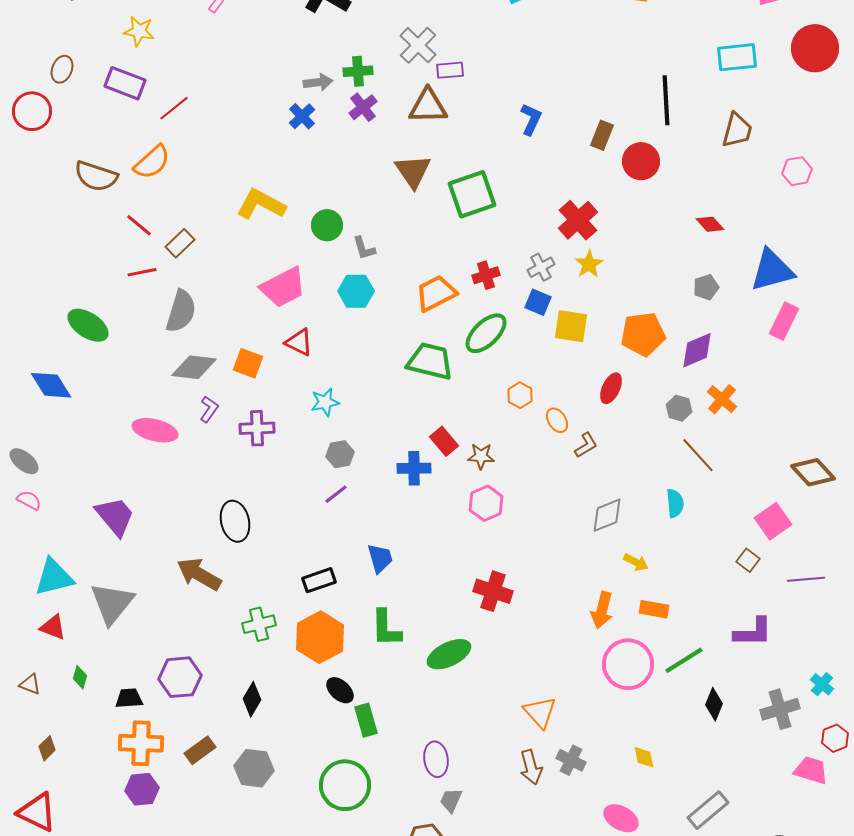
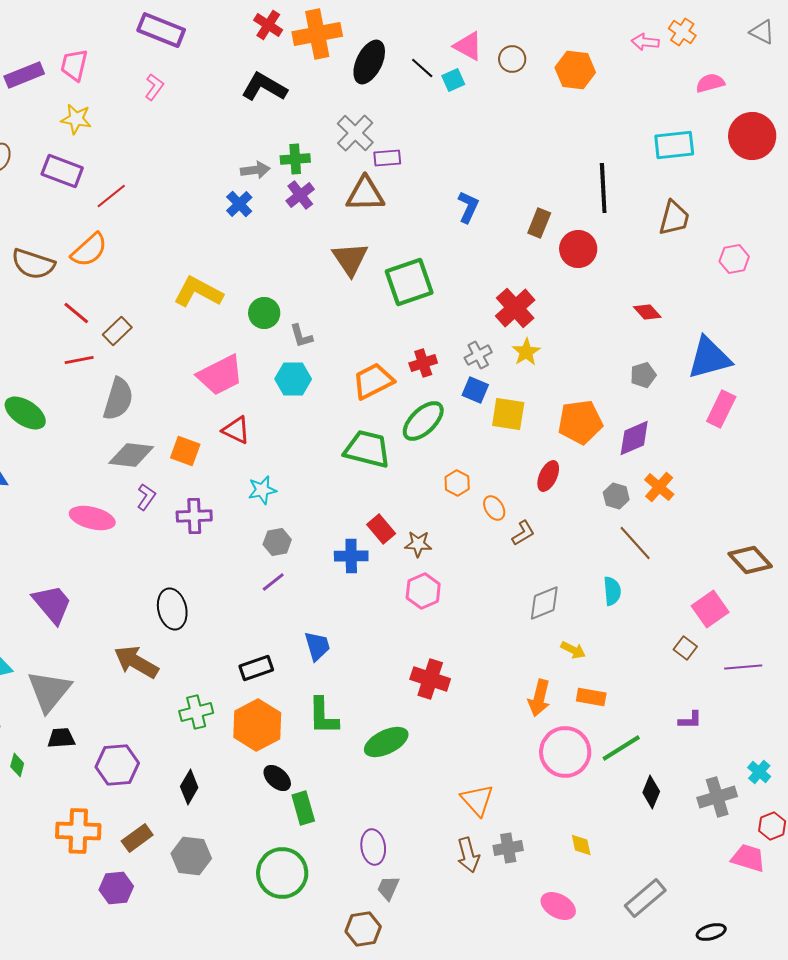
purple L-shape: (753, 632) -> (690, 720), size x0.6
black trapezoid: (129, 698) -> (61, 738), moved
gray cross: (571, 760) -> (508, 848), turned -36
purple hexagon: (142, 789) -> (116, 888), moved

